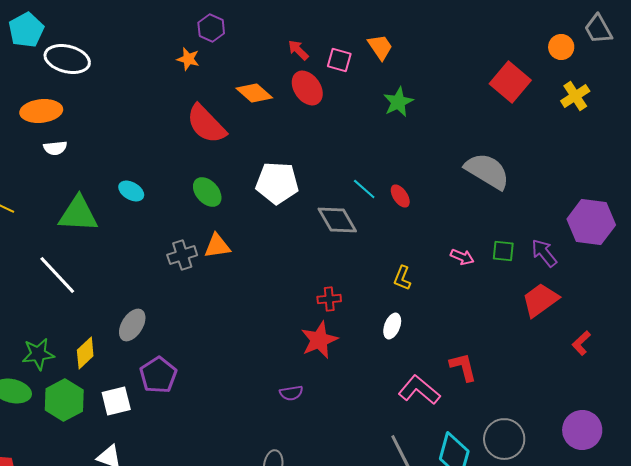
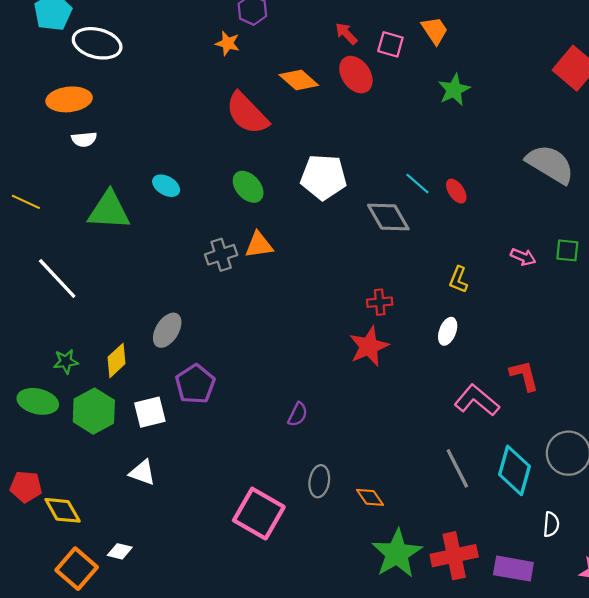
white line: (57, 275) -> (57, 278), moved
green star: (38, 354) -> (66, 361), size x0.7
purple semicircle: (291, 393) -> (298, 414), moved, turned -55

